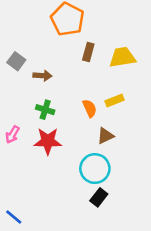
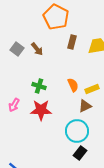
brown arrow: (43, 76) -> (37, 49), moved, turned 48
yellow rectangle: (115, 100) -> (92, 89), moved

